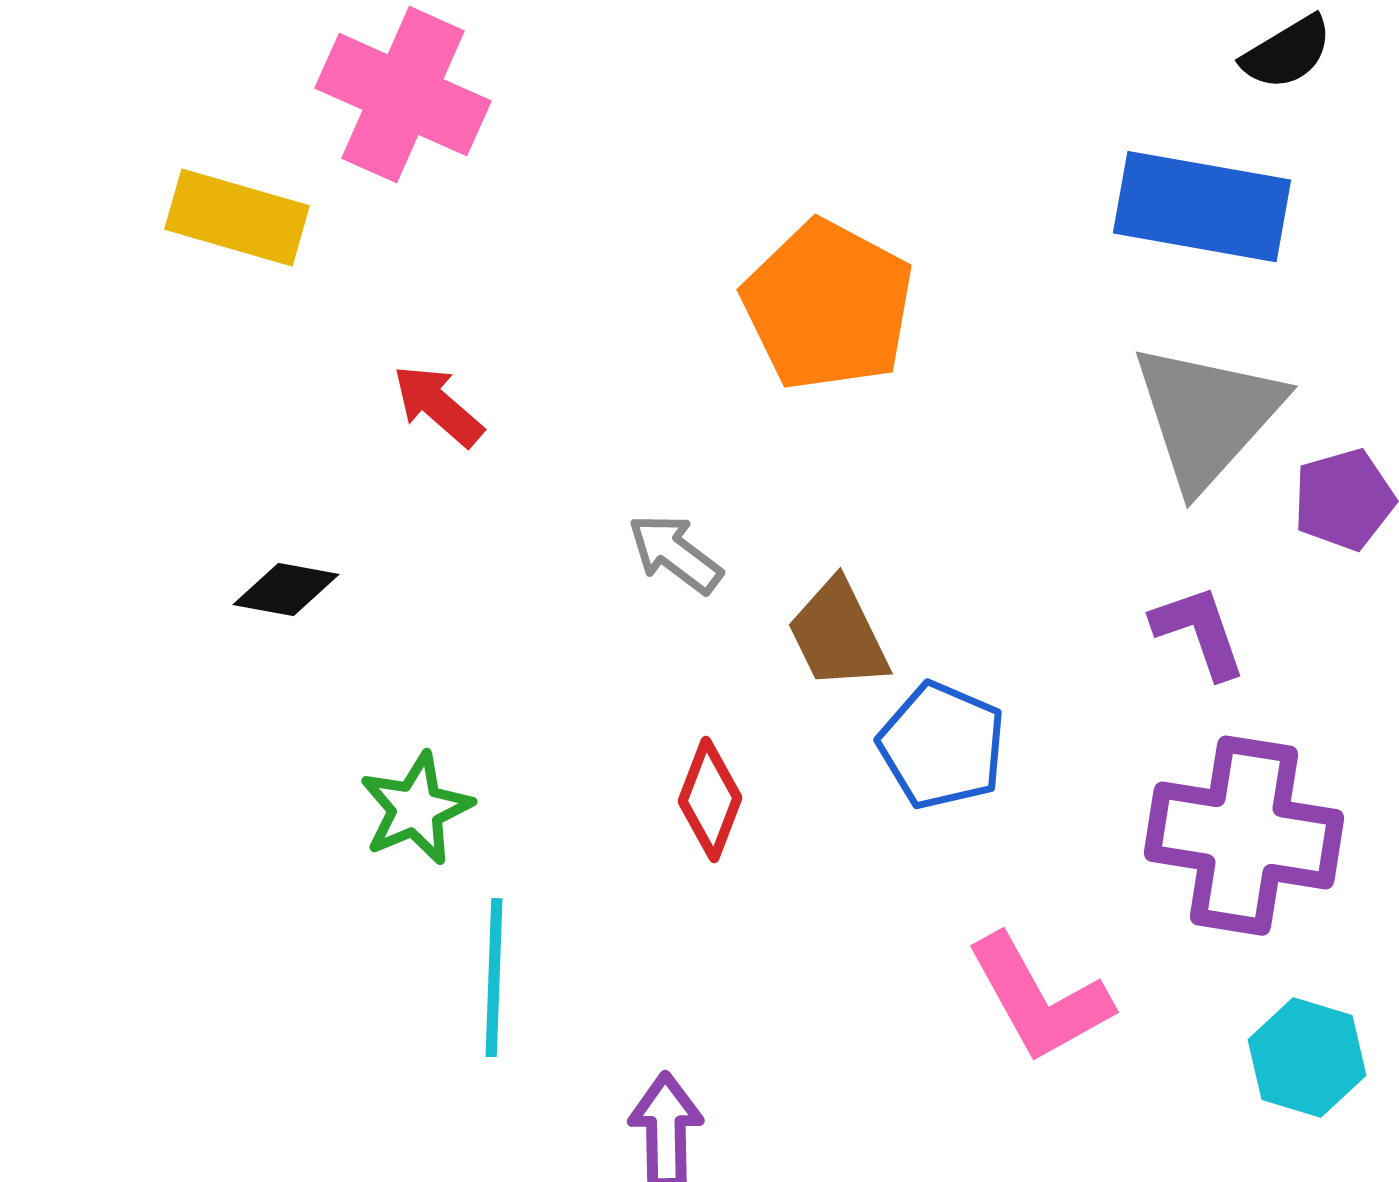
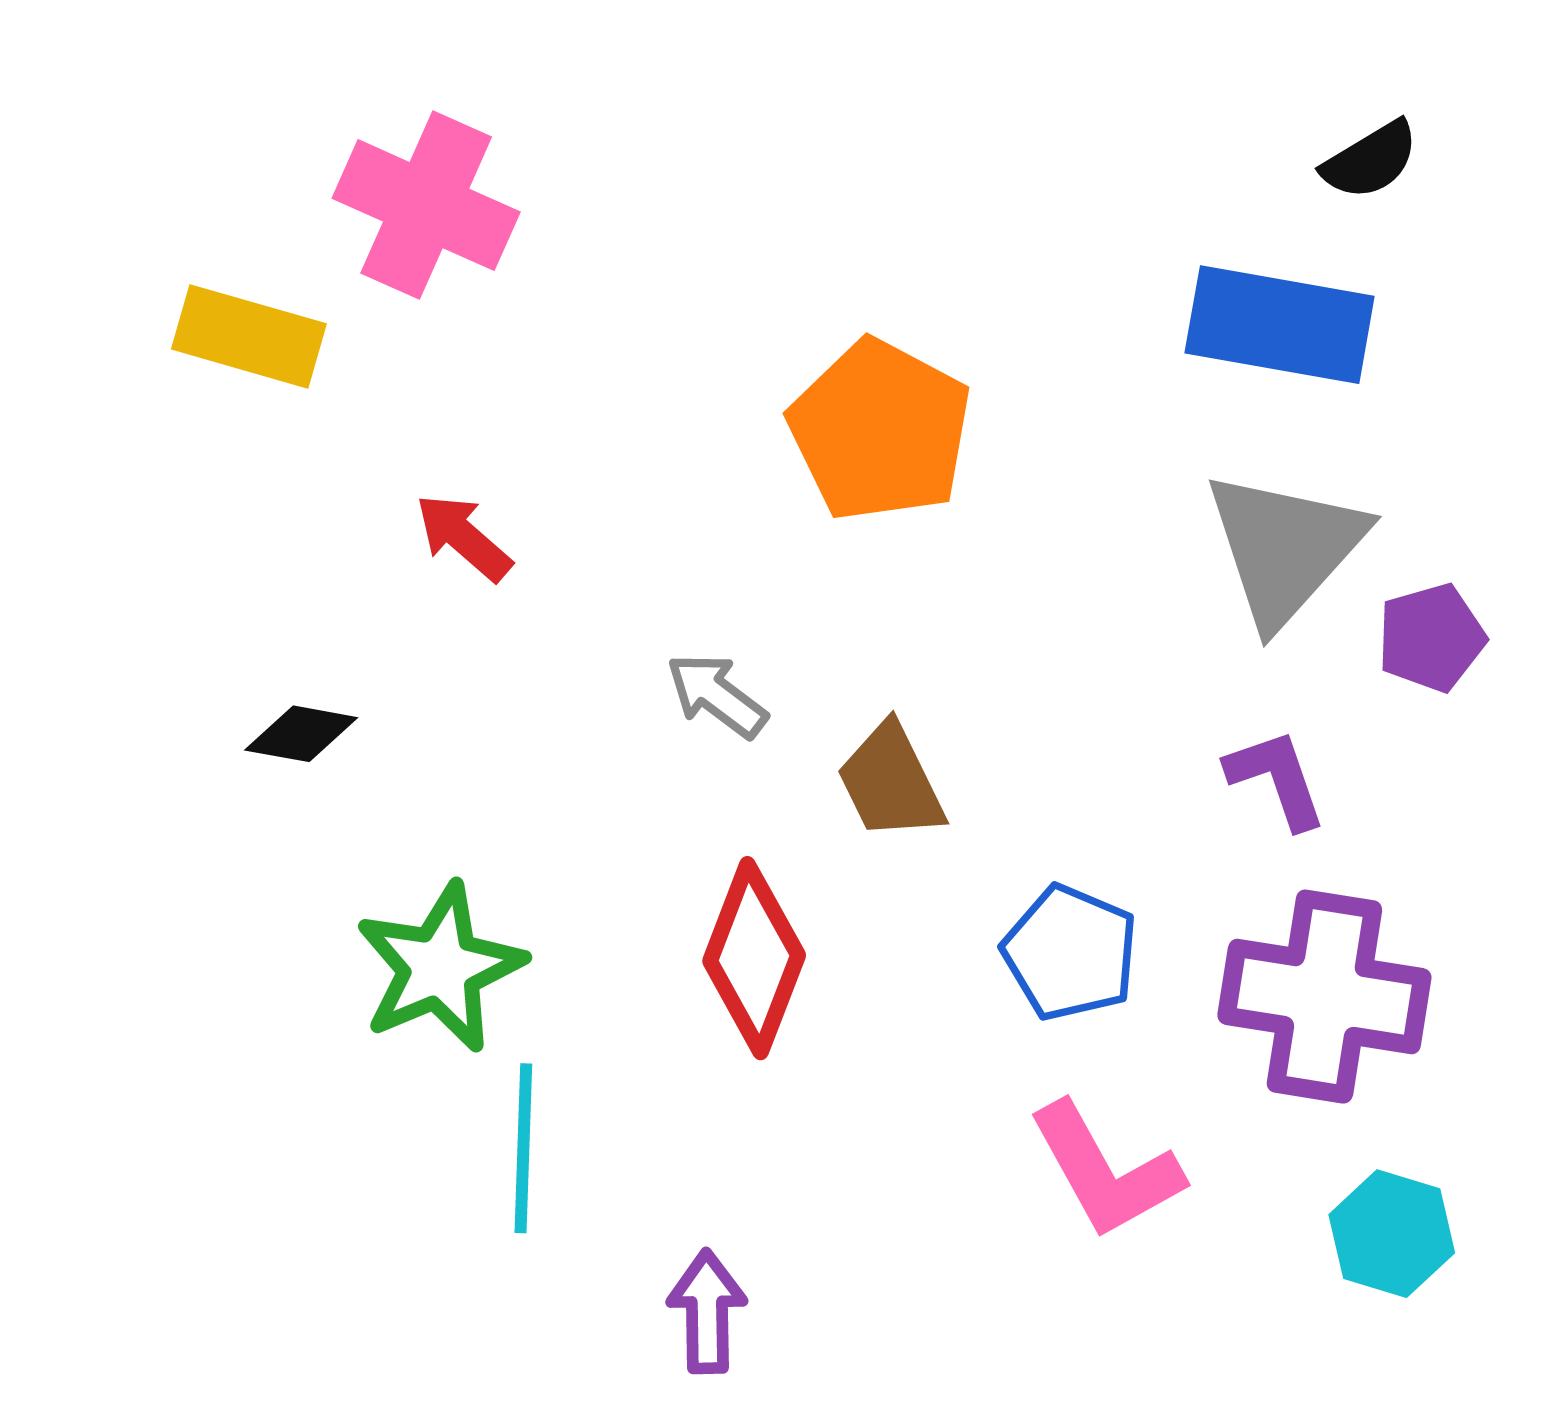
blue pentagon: (942, 746) -> (1070, 953), moved
red diamond: (710, 800) -> (754, 958), size x1.5
green star: (416, 809) -> (440, 968), size x1.4

